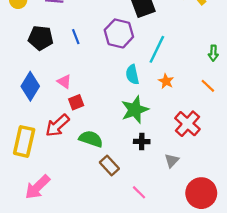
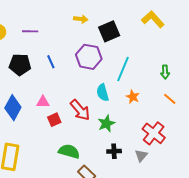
green arrow: (213, 53) -> (165, 72), moved
pink triangle: (64, 82) -> (43, 102), turned -32
green star: (135, 110) -> (106, 123), size x0.7
red arrow: (57, 125) -> (80, 110), moved, turned -85
gray triangle: (172, 161) -> (141, 156), moved

